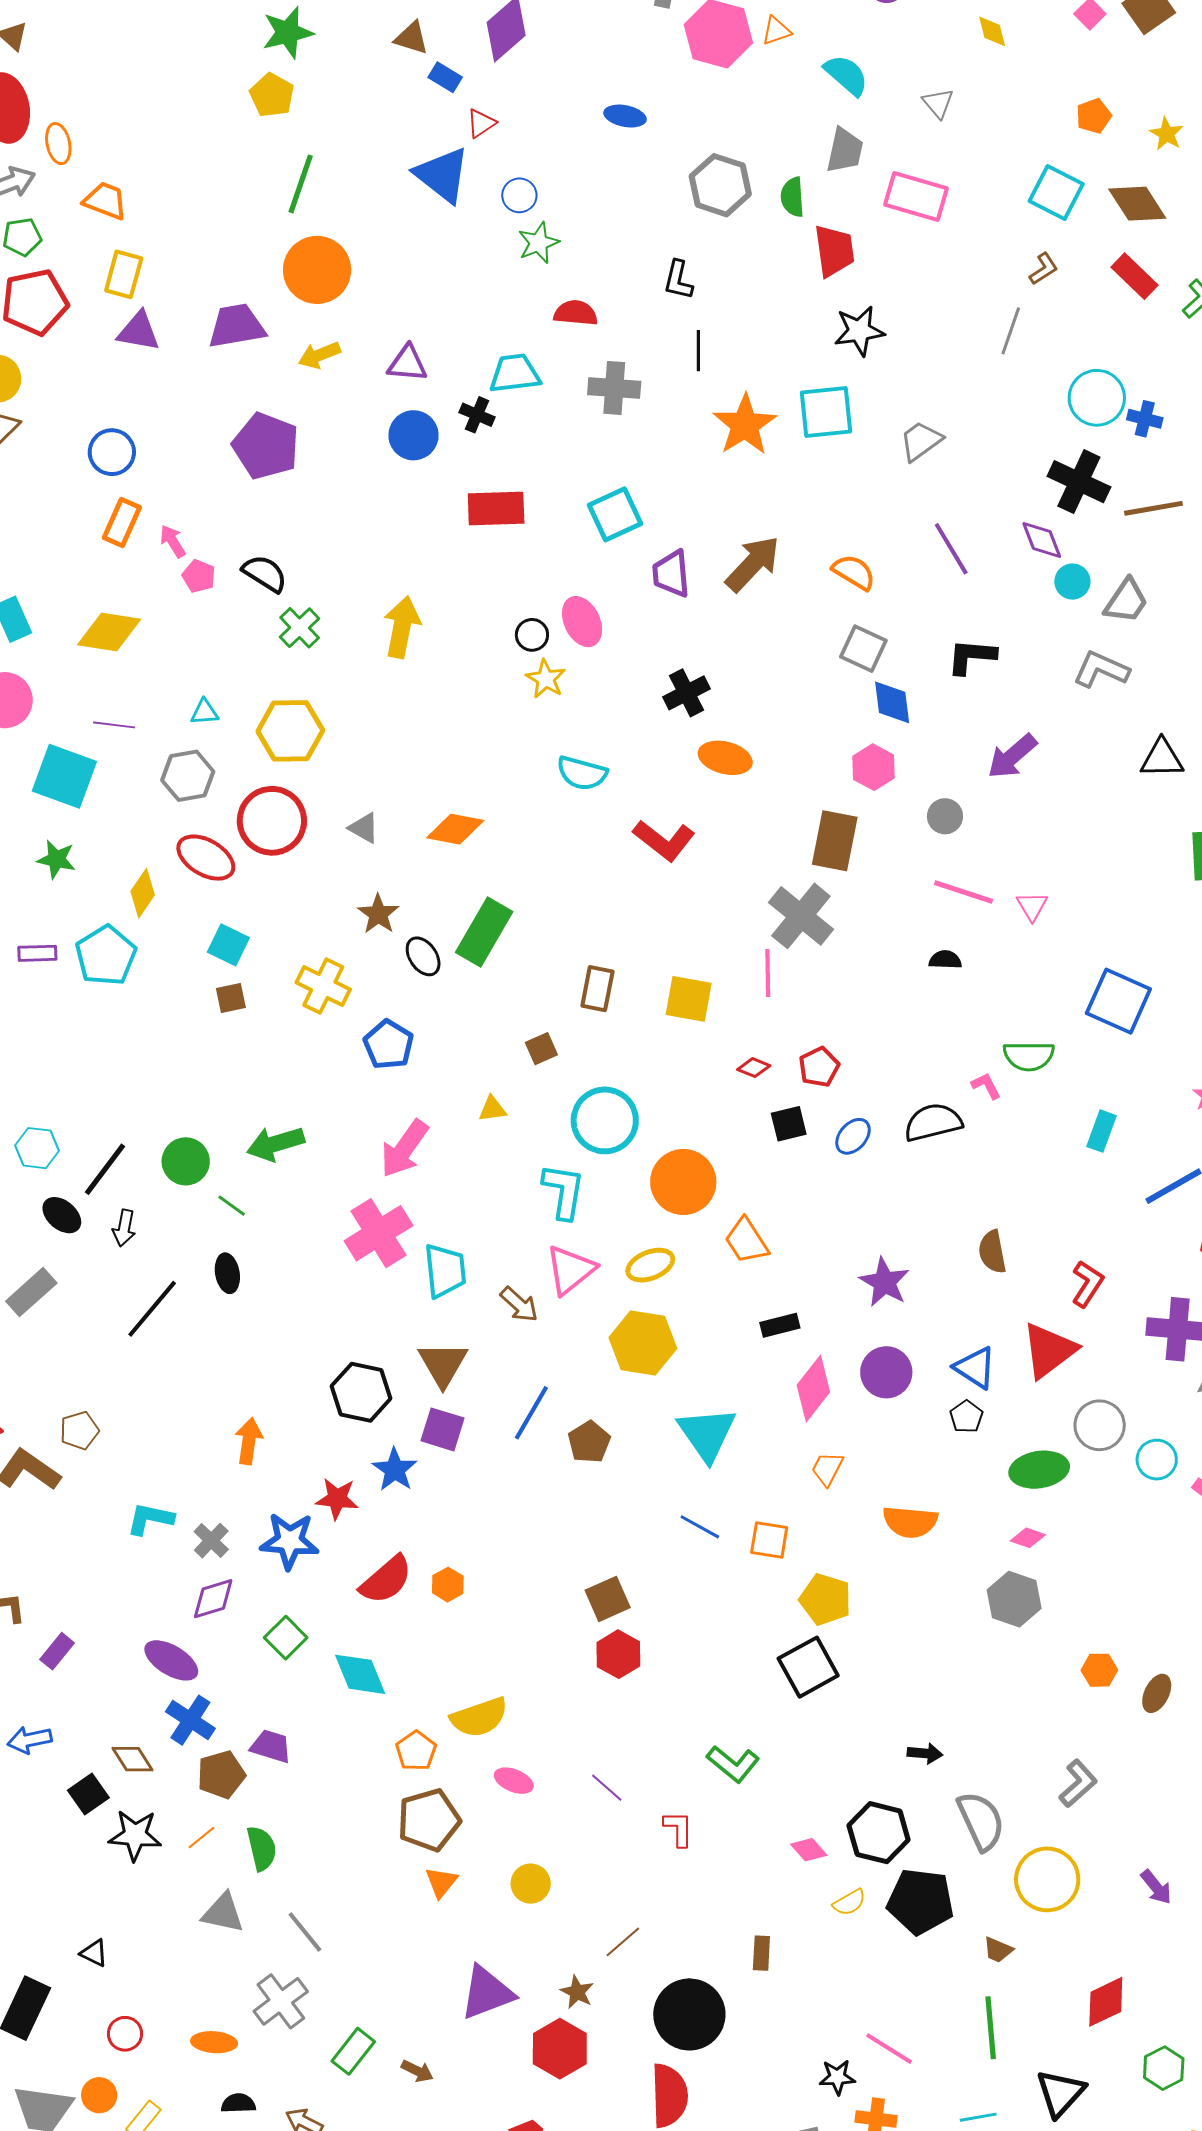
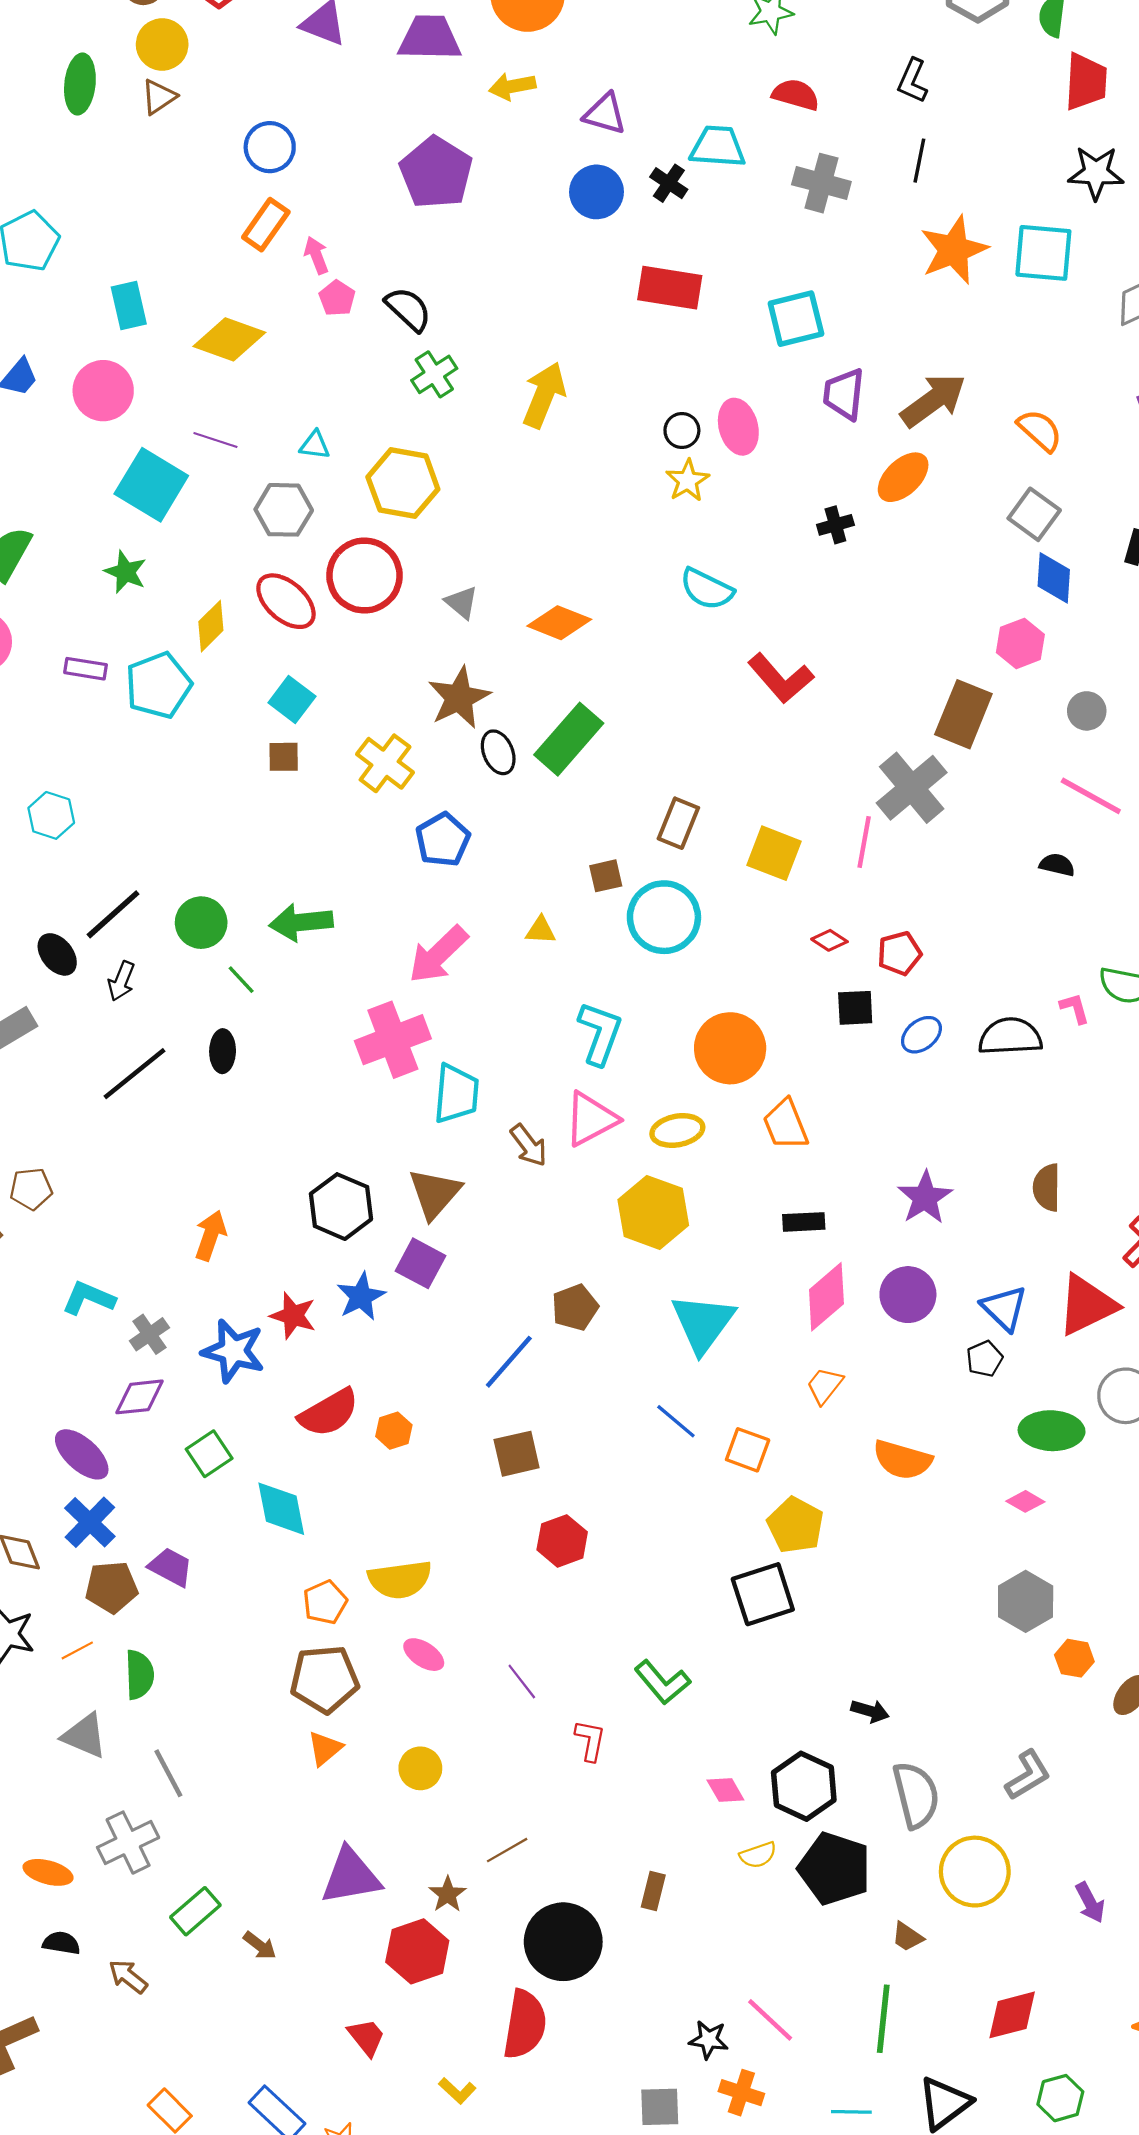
black cross: (687, 693) -> (835, 525), size x0.7
orange ellipse: (725, 758) -> (903, 477), moved, turned -69
brown star: (378, 914) -> (459, 698), size x1.4
cyan circle: (605, 1120) -> (664, 917), moved
cyan hexagon: (37, 1148) -> (51, 815), moved
blue line: (531, 1413) -> (509, 1362), moved
brown square: (608, 1599) -> (517, 1454), moved
gray hexagon: (1014, 1599) -> (1026, 1601), moved

